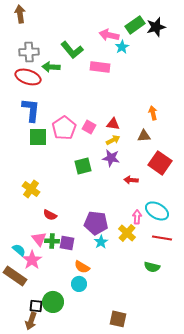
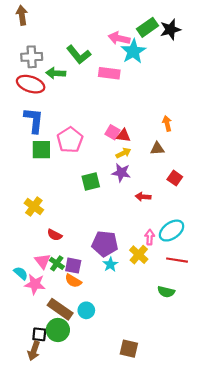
cyan star: (122, 47) -> (133, 51), size x1.6
pink square: (89, 127) -> (113, 132), moved
red square: (160, 163) -> (175, 178), size x0.6
cyan ellipse: (157, 211) -> (172, 231), turned -65
green cross: (52, 241) -> (57, 263), turned 32
pink star: (32, 260) -> (35, 284), turned -30
orange semicircle: (82, 267) -> (73, 281), moved
brown rectangle: (15, 276) -> (60, 309), moved

